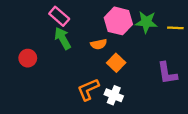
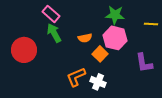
pink hexagon: (118, 21) -> (115, 38), moved
green star: (146, 22) -> (115, 15), moved
red circle: (28, 58) -> (24, 50), size x1.6

